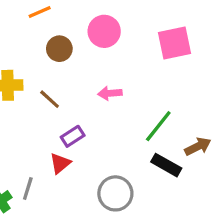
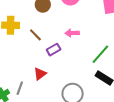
purple rectangle: (73, 136) -> (54, 50), moved

